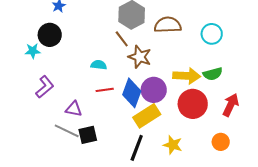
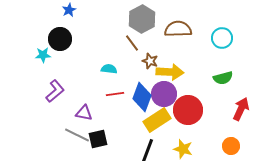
brown star: (140, 57) -> (150, 61), size x0.7
yellow arrow: (187, 76) -> (170, 72), moved
red circle: (193, 104) -> (188, 110), moved

